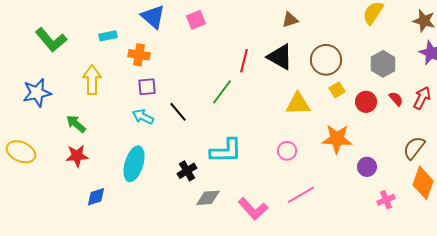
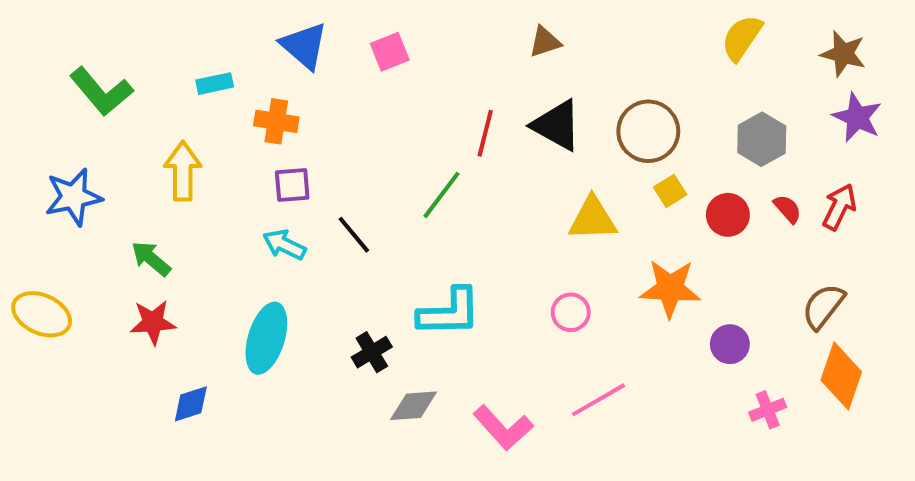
brown triangle: (290, 20) -> (545, 42), moved

